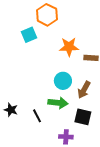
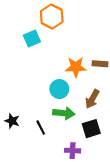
orange star: (69, 47) -> (76, 67), moved
cyan circle: (63, 81) -> (59, 89), moved
black square: (83, 117) -> (91, 129), turned -30

